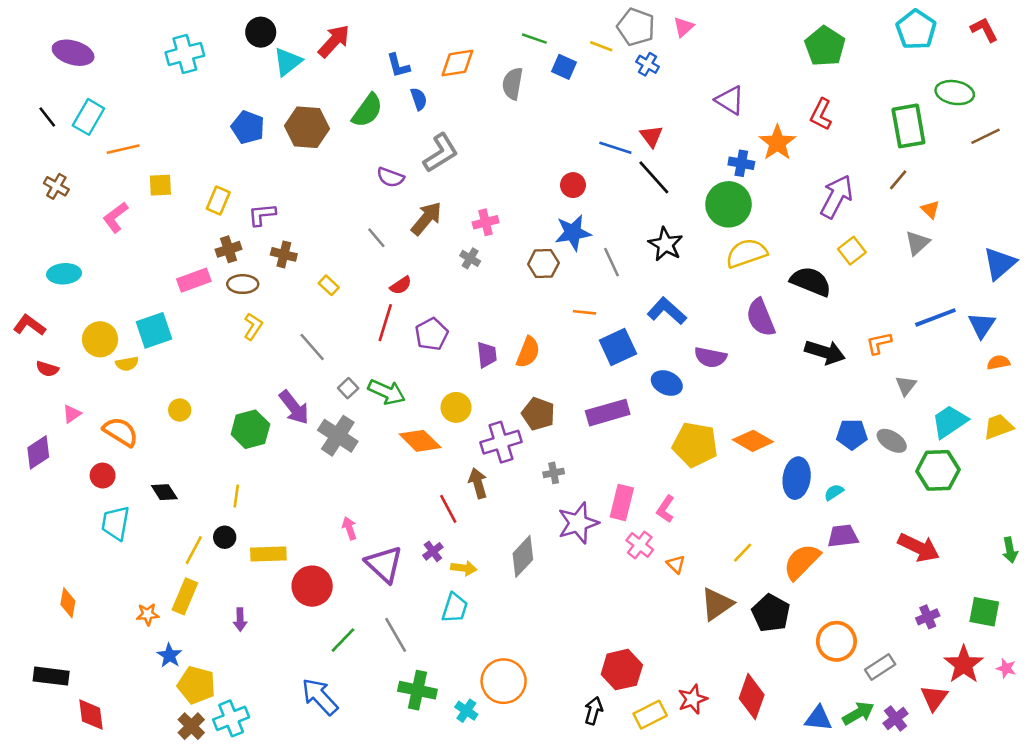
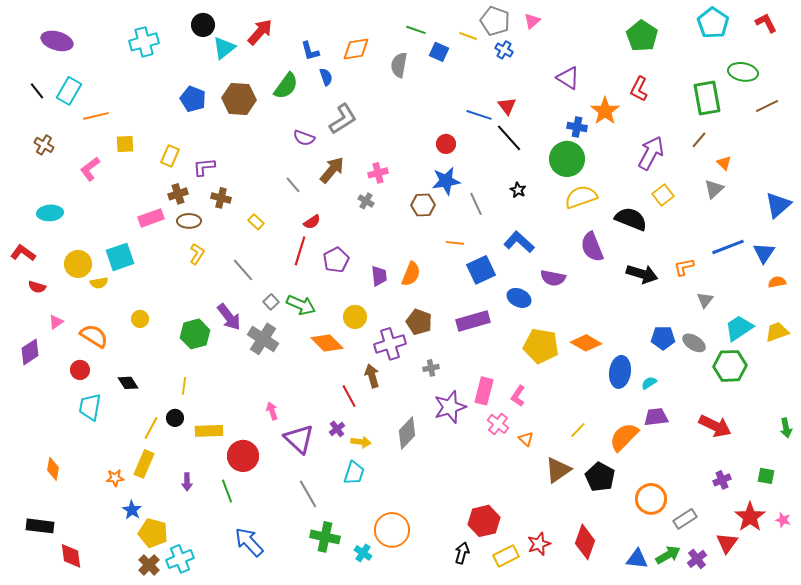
black star: (666, 244) -> (518, 190), size x0.6
green square: (984, 612) -> (766, 476), size x0.7
green line: (343, 640) -> (227, 491), moved, turned -65

